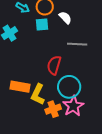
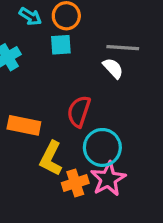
white semicircle: (65, 18) -> (113, 68), moved
gray line: (77, 44) -> (123, 48), moved
orange rectangle: (20, 87) -> (24, 125), moved

